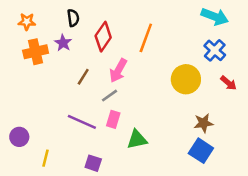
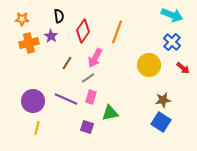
purple circle: (19, 137) -> (33, 101), moved, size x1.5
purple square: (93, 163) -> (87, 127), moved

